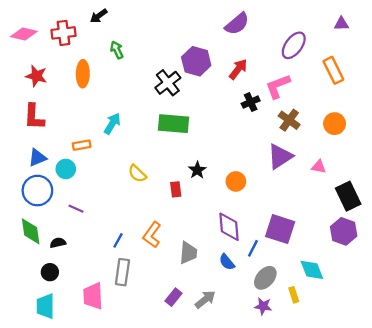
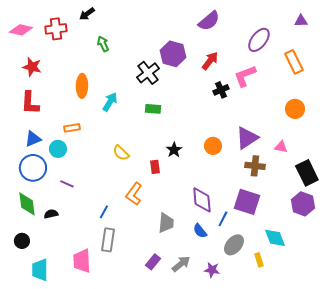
orange ellipse: (83, 74) -> (82, 86), moved
brown cross: (289, 120) -> (255, 166), moved, turned -30
cyan arrow: (112, 124) -> (110, 102), moved
green rectangle: (174, 124) -> (153, 109), size x0.6
orange circle: (236, 181) -> (213, 146), moved
orange L-shape: (152, 235) -> (134, 194), moved
black circle: (50, 272) -> (22, 241), moved
purple star: (263, 306) -> (212, 270), moved

